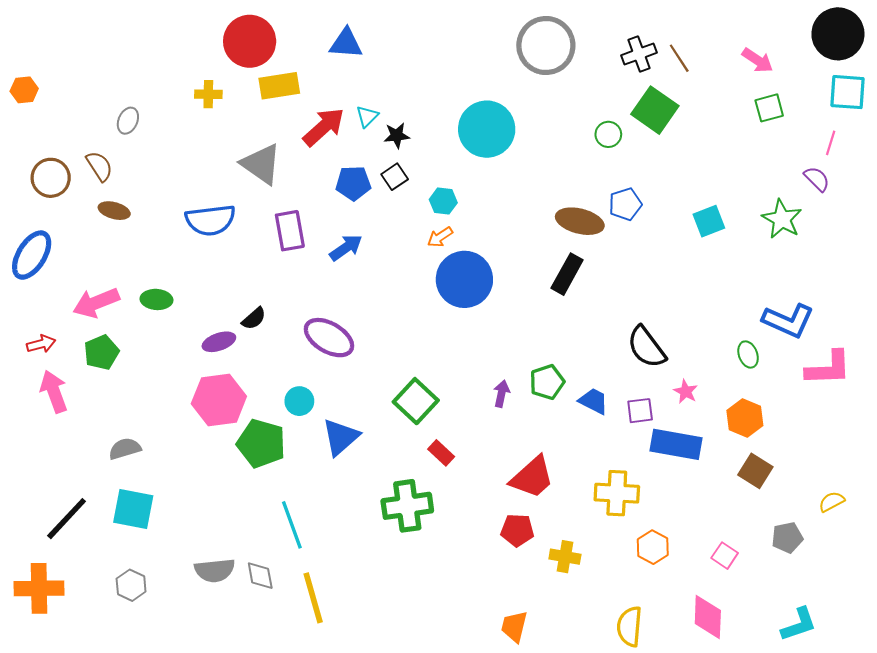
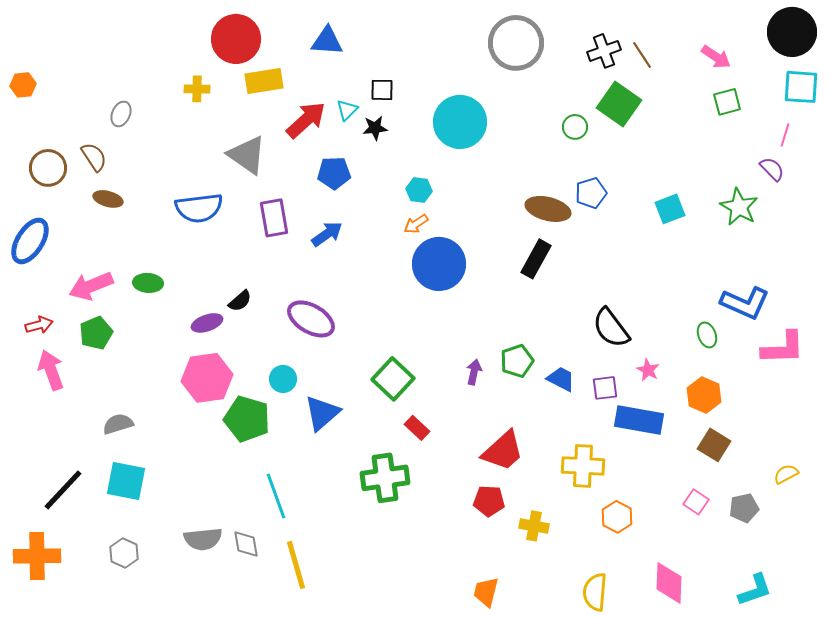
black square: (395, 177) -> (382, 90), moved, turned 35
pink square: (725, 556) -> (696, 502), moved

